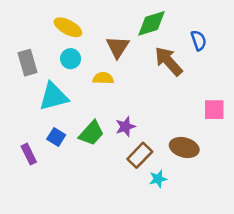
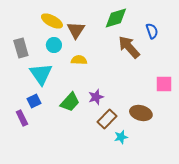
brown triangle: (118, 47) -> (76, 30), moved
cyan triangle: (54, 97) -> (41, 74), turned -50
blue square: (56, 137) -> (34, 101), moved, turned 32

